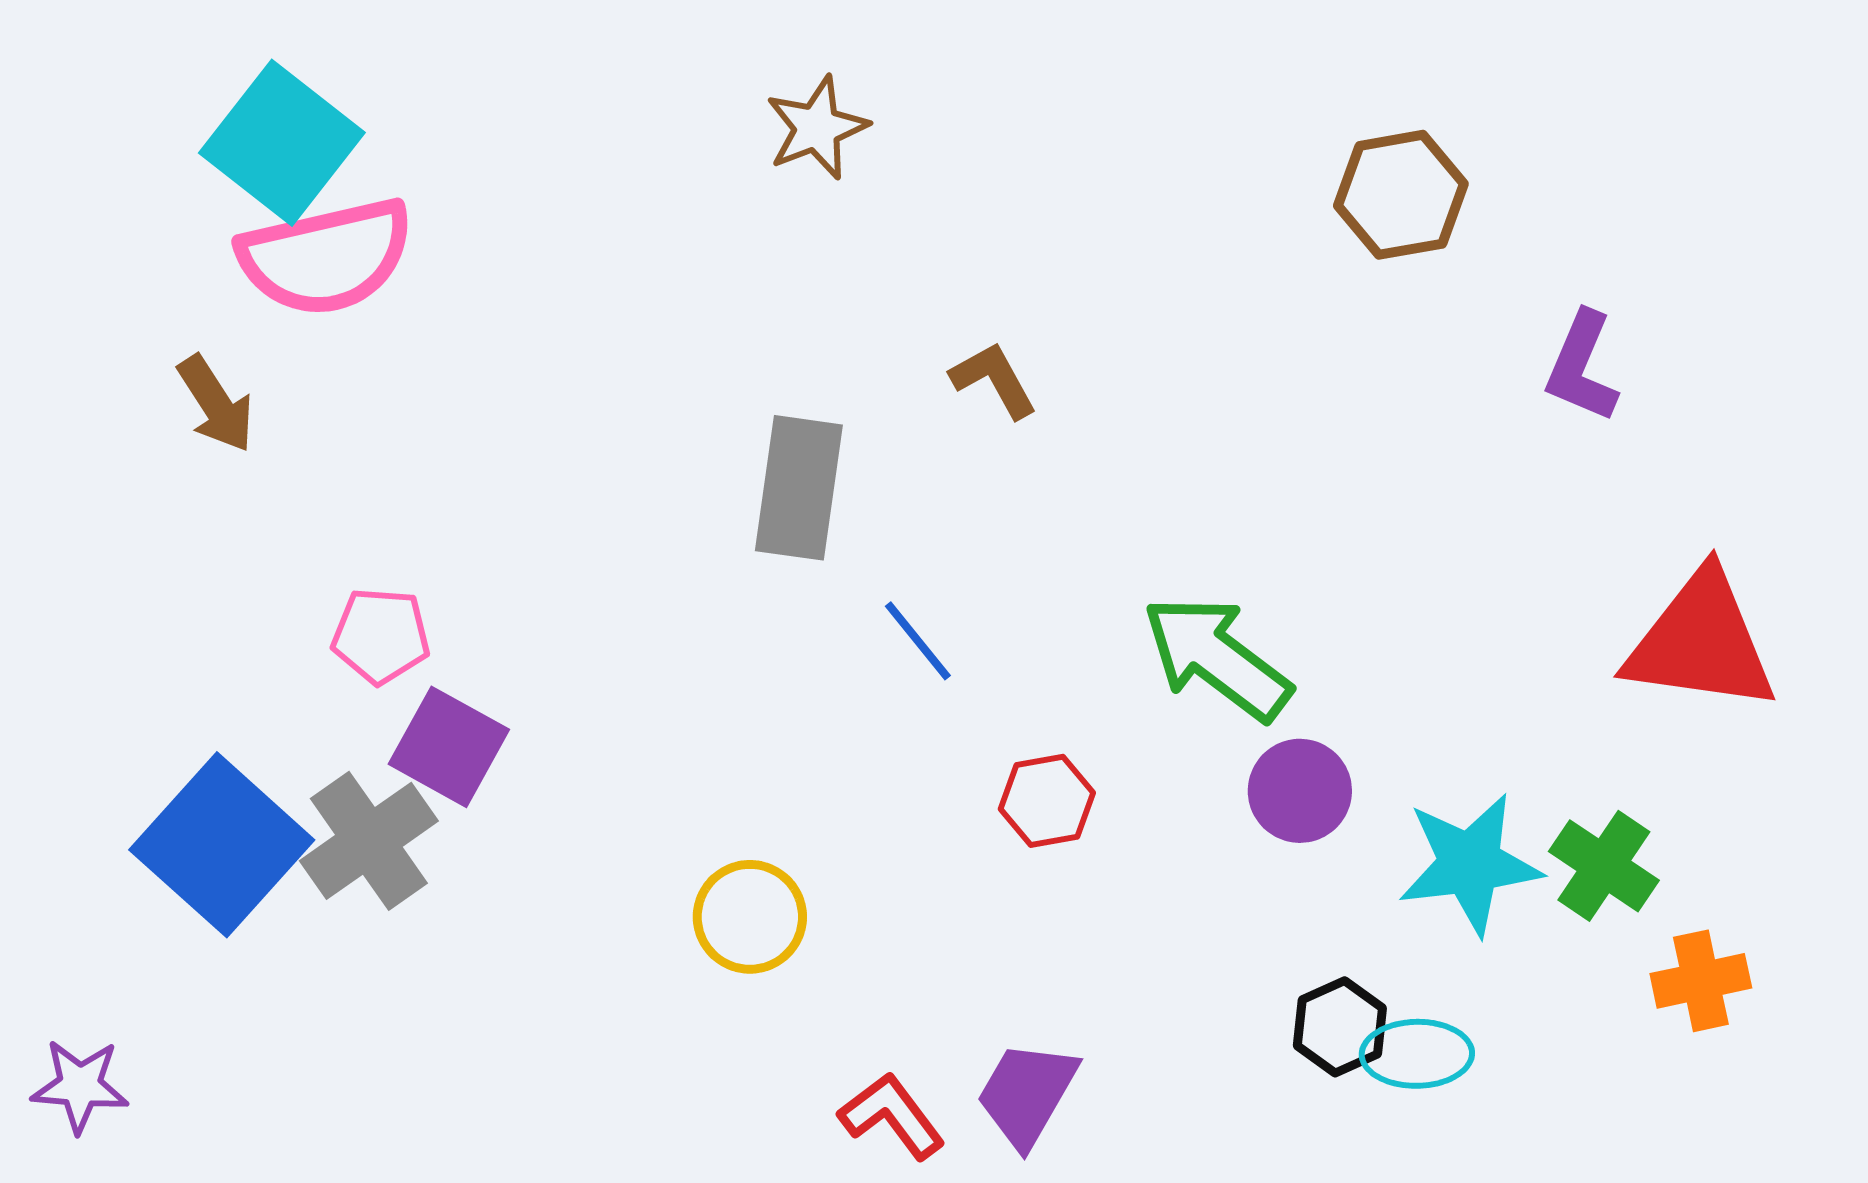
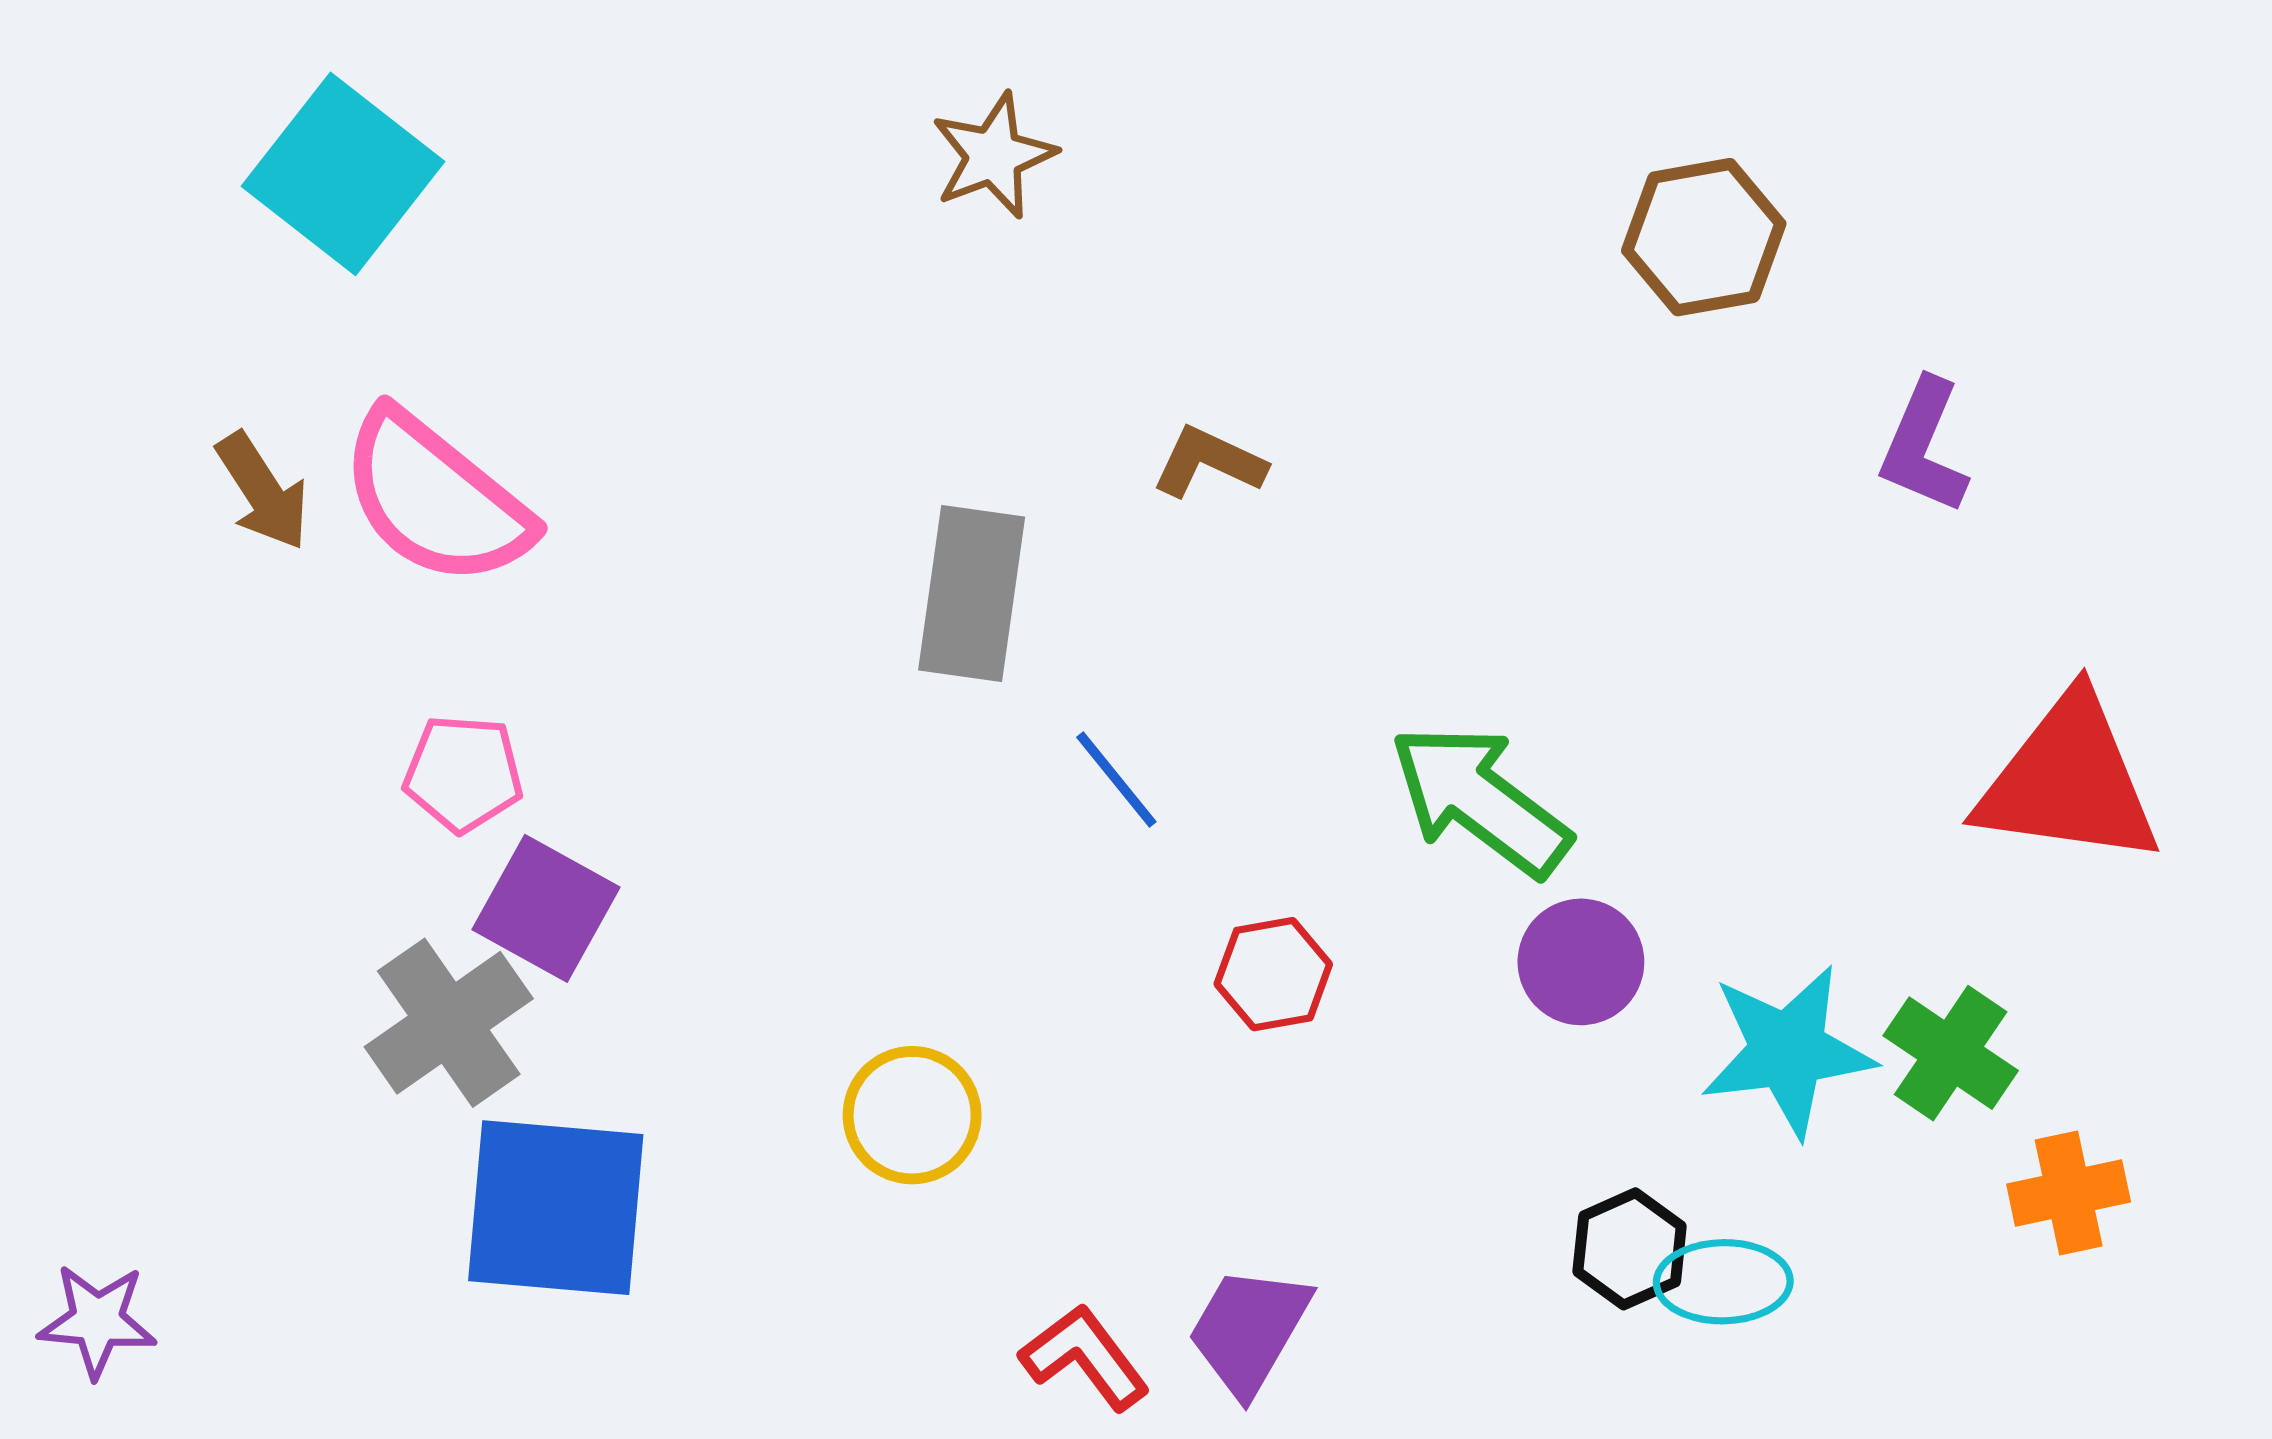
pink semicircle: (326, 257) -> (435, 499), moved, turned 52
brown L-shape: (994, 380) -> (1209, 462), turned -36
blue square: (222, 845) -> (556, 1208), moved, turned -37

